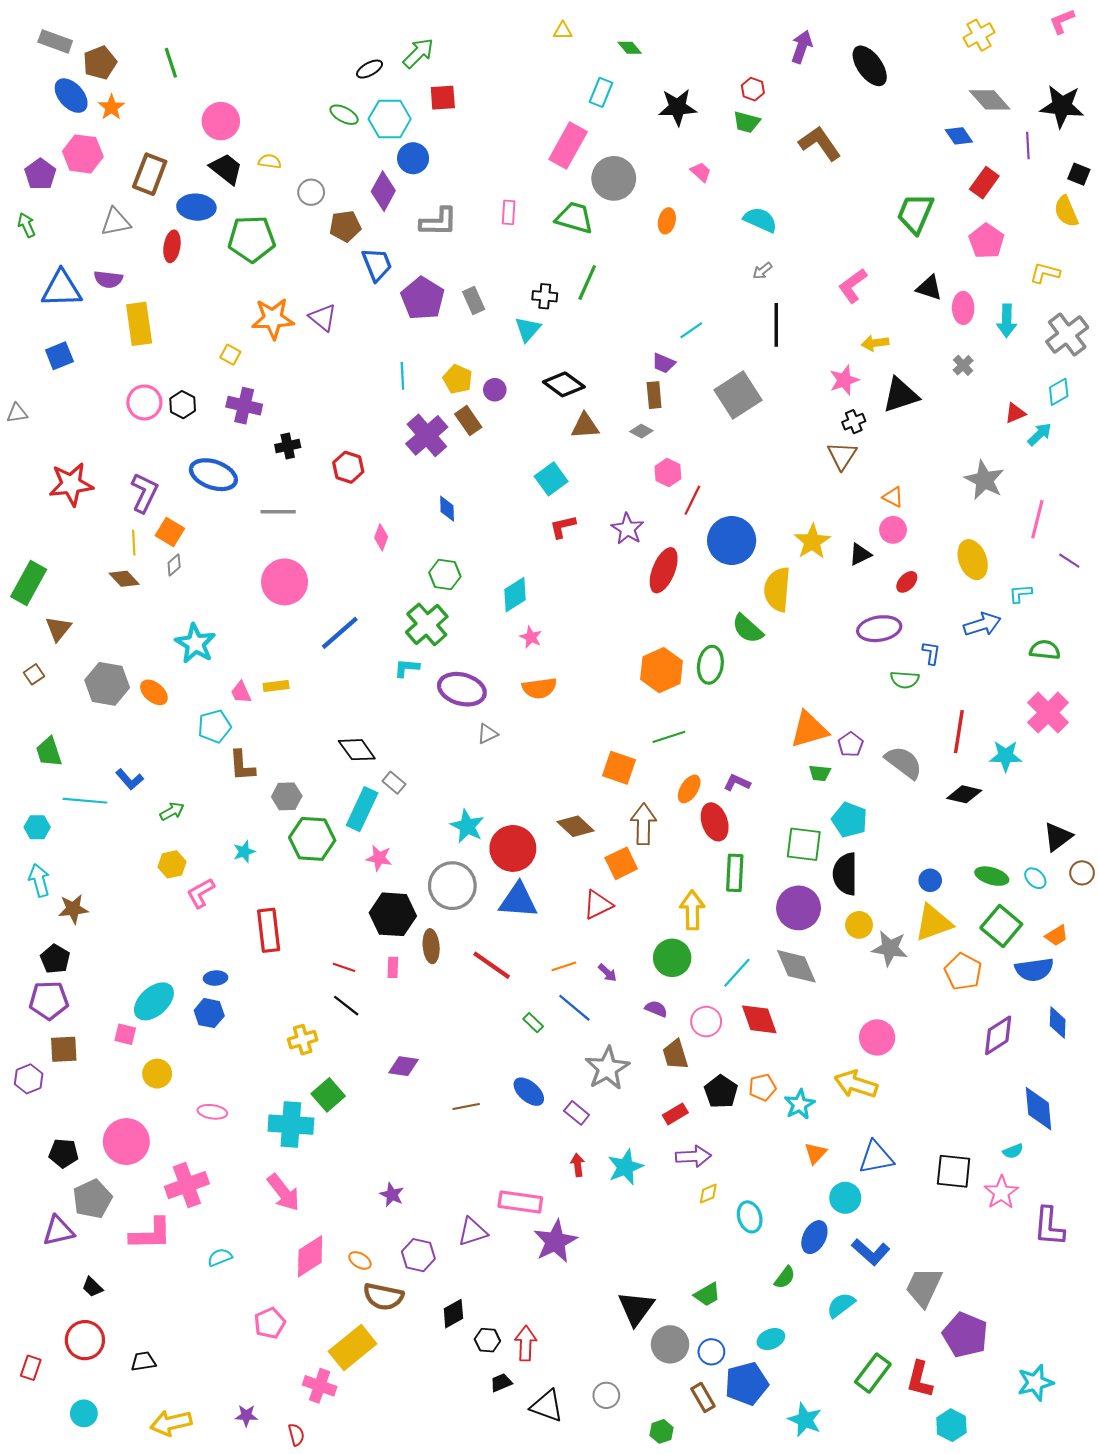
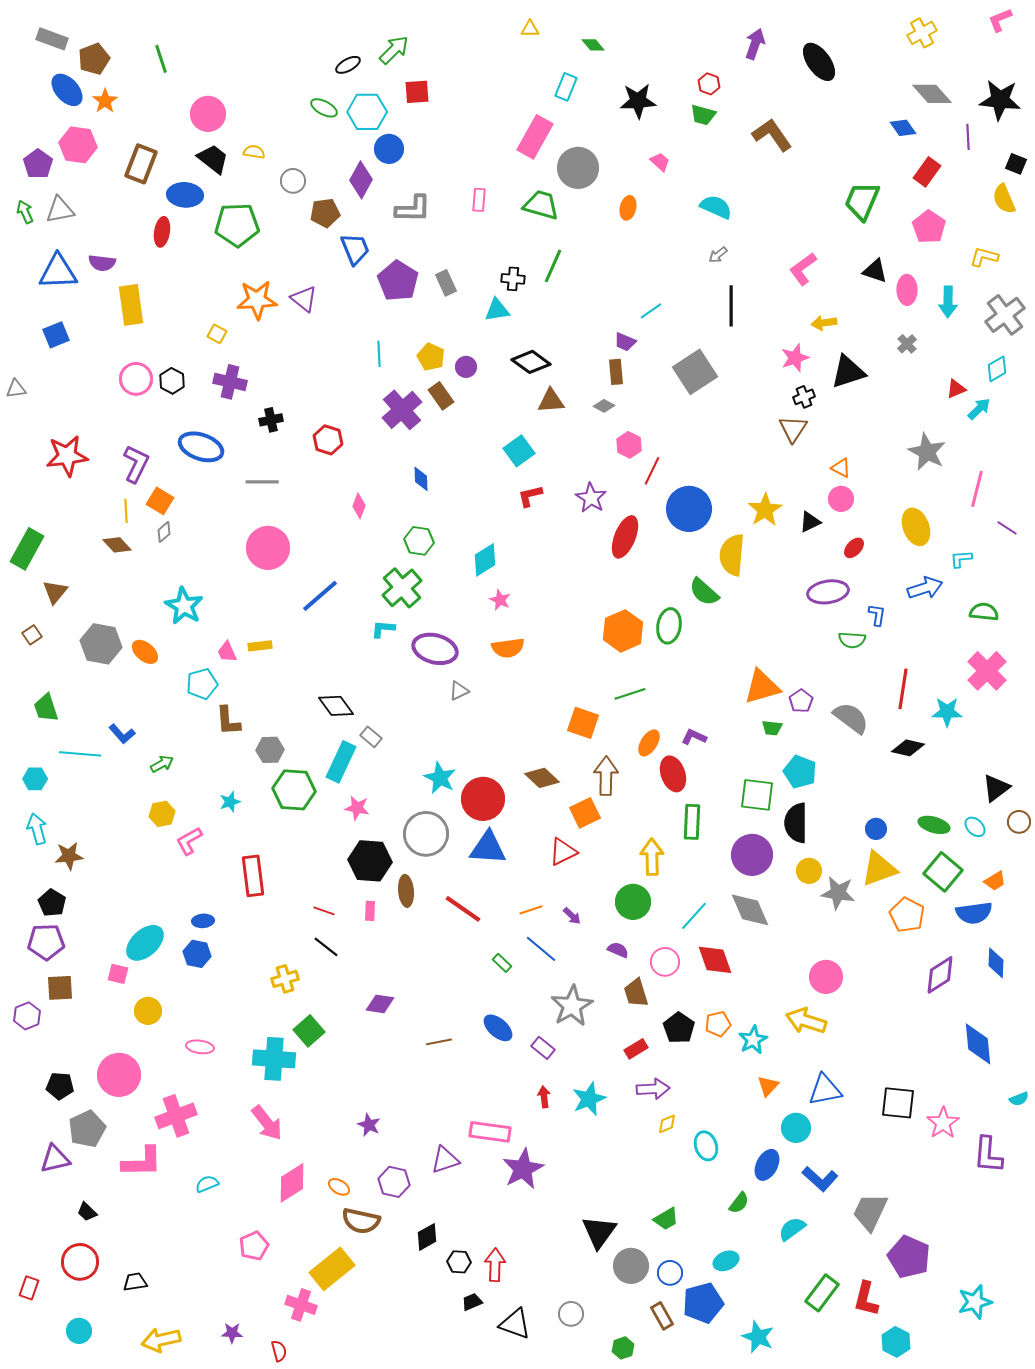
gray triangle: (116, 222) -> (60, 210), moved
cyan triangle: (528, 329) -> (497, 310), turned 40
cyan semicircle: (1013, 1151) -> (1019, 1099), moved

